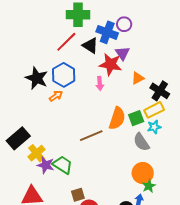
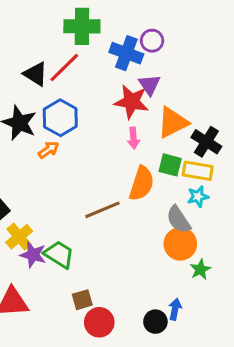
black triangle: (90, 46) -> (35, 74), moved
orange triangle: (138, 78) -> (173, 122), size x1.6
pink arrow: (100, 83) -> (133, 138), moved
yellow rectangle: (154, 110) -> (198, 171), turned 36
green square: (136, 118) -> (170, 165), moved, turned 35
orange circle: (143, 173) -> (180, 244), moved
green star: (149, 186) -> (200, 269), moved

